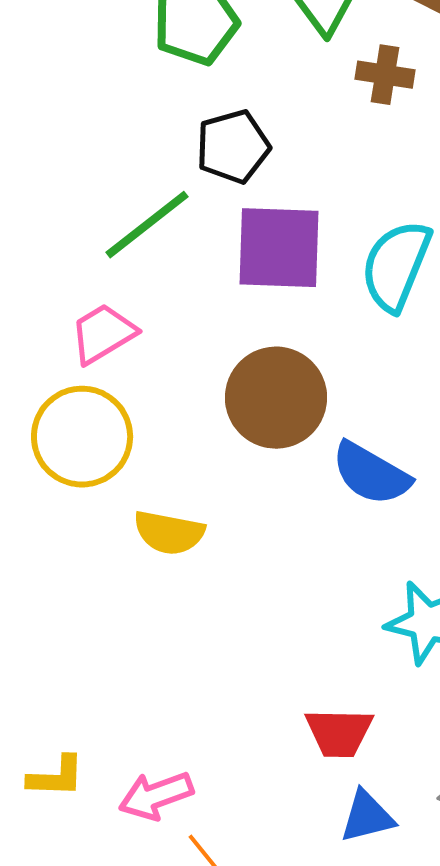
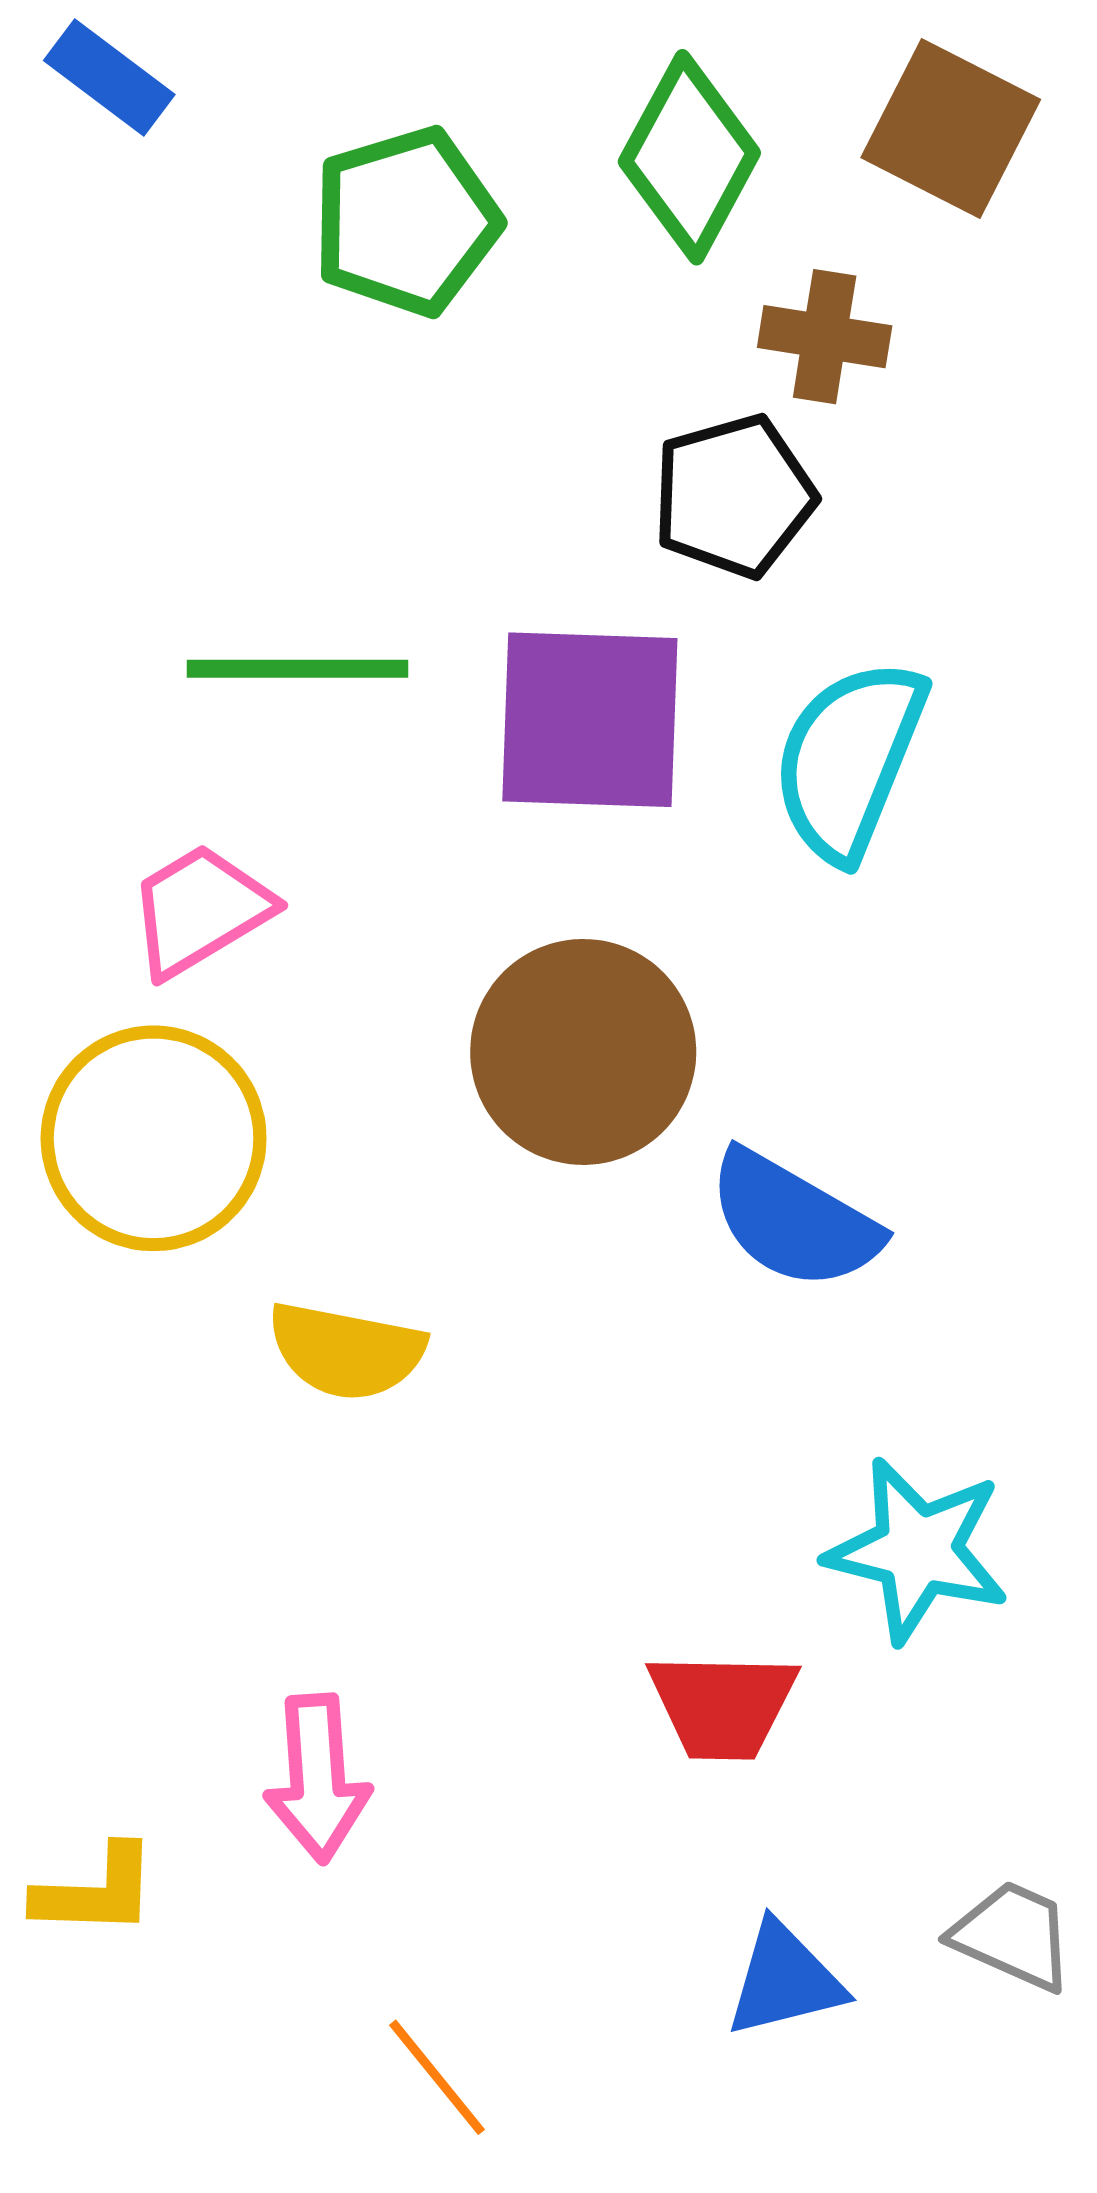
black pentagon: (233, 147) -> (734, 496), moved
green line: (147, 225) -> (297, 669), turned 38
red trapezoid: (339, 733) -> (723, 1705), moved
pink arrow: (156, 796) -> (317, 1778), moved, turned -74

